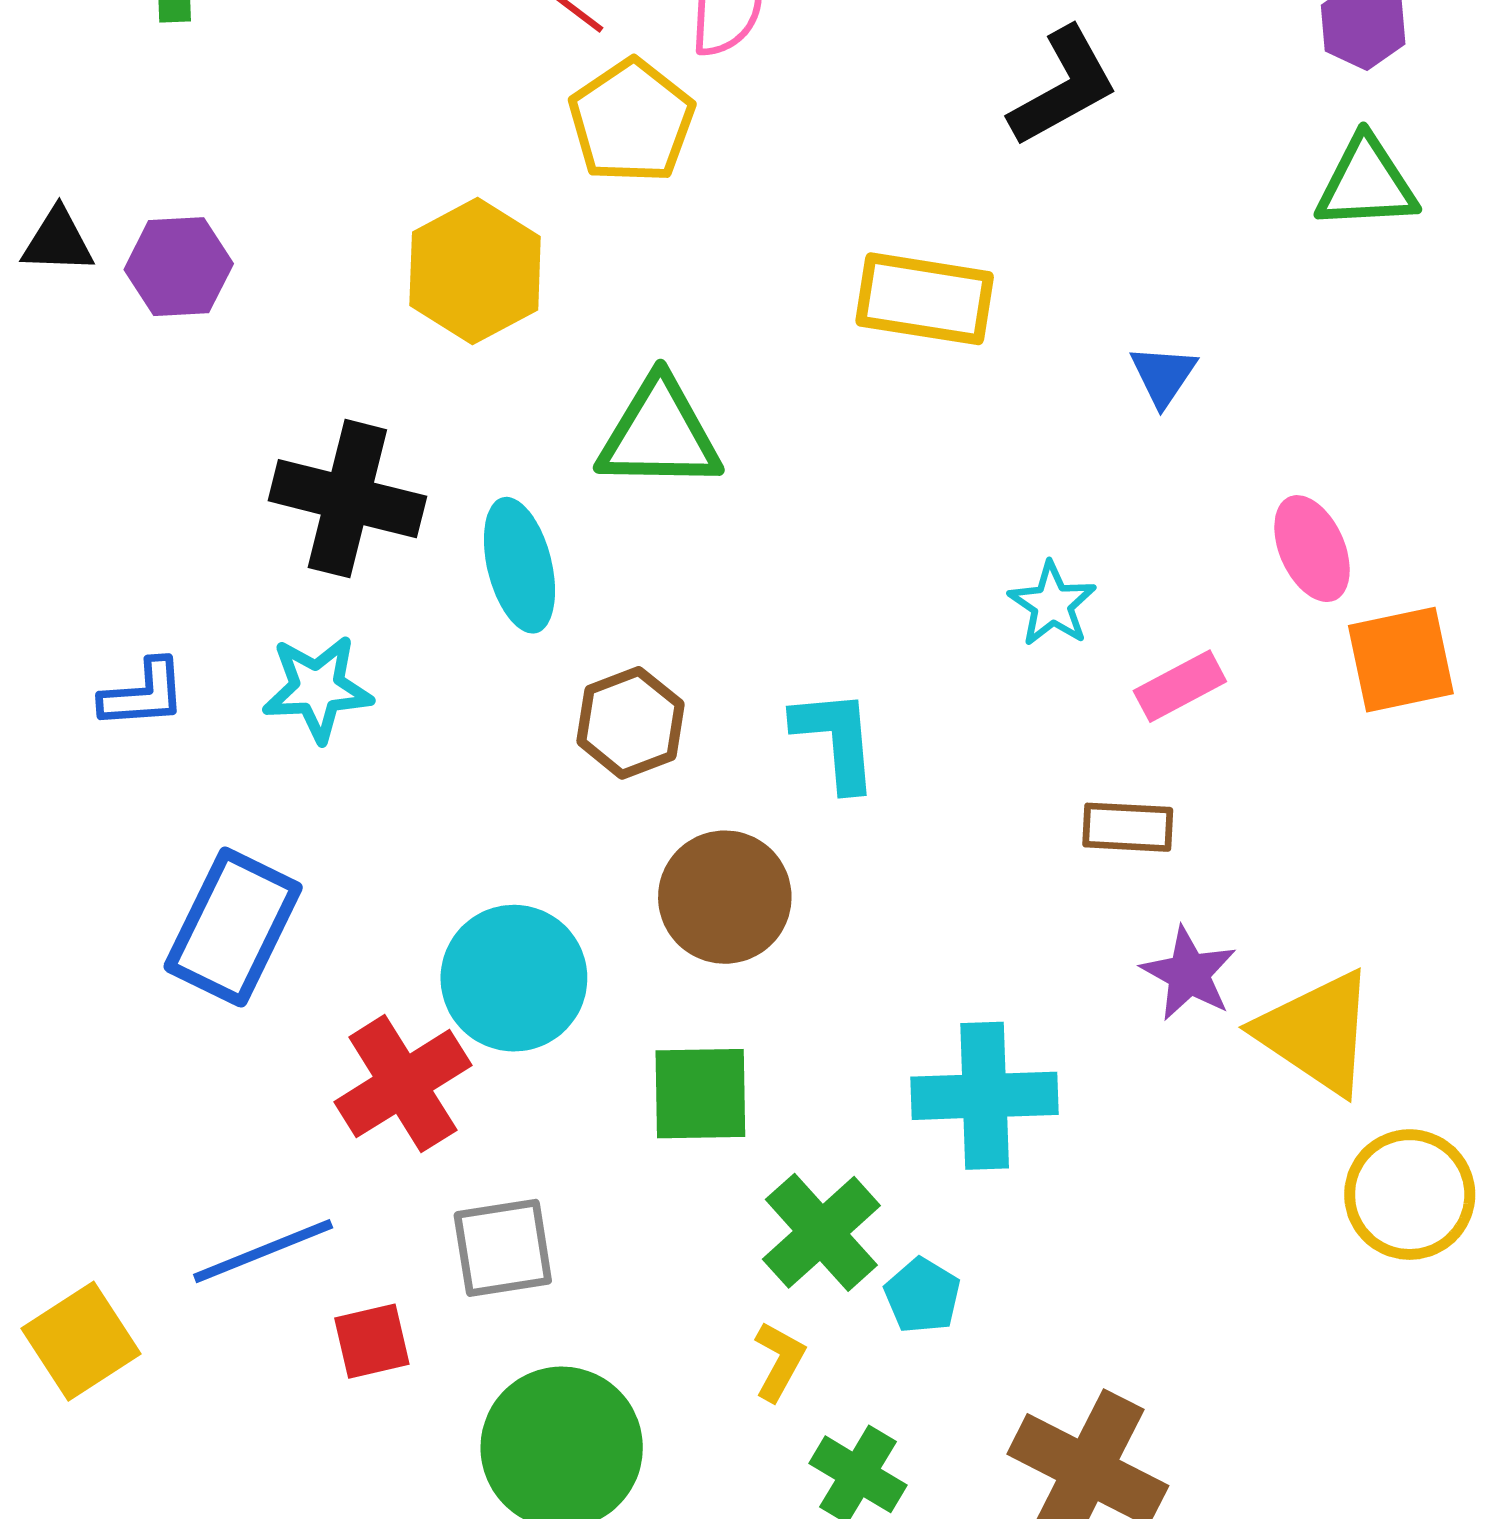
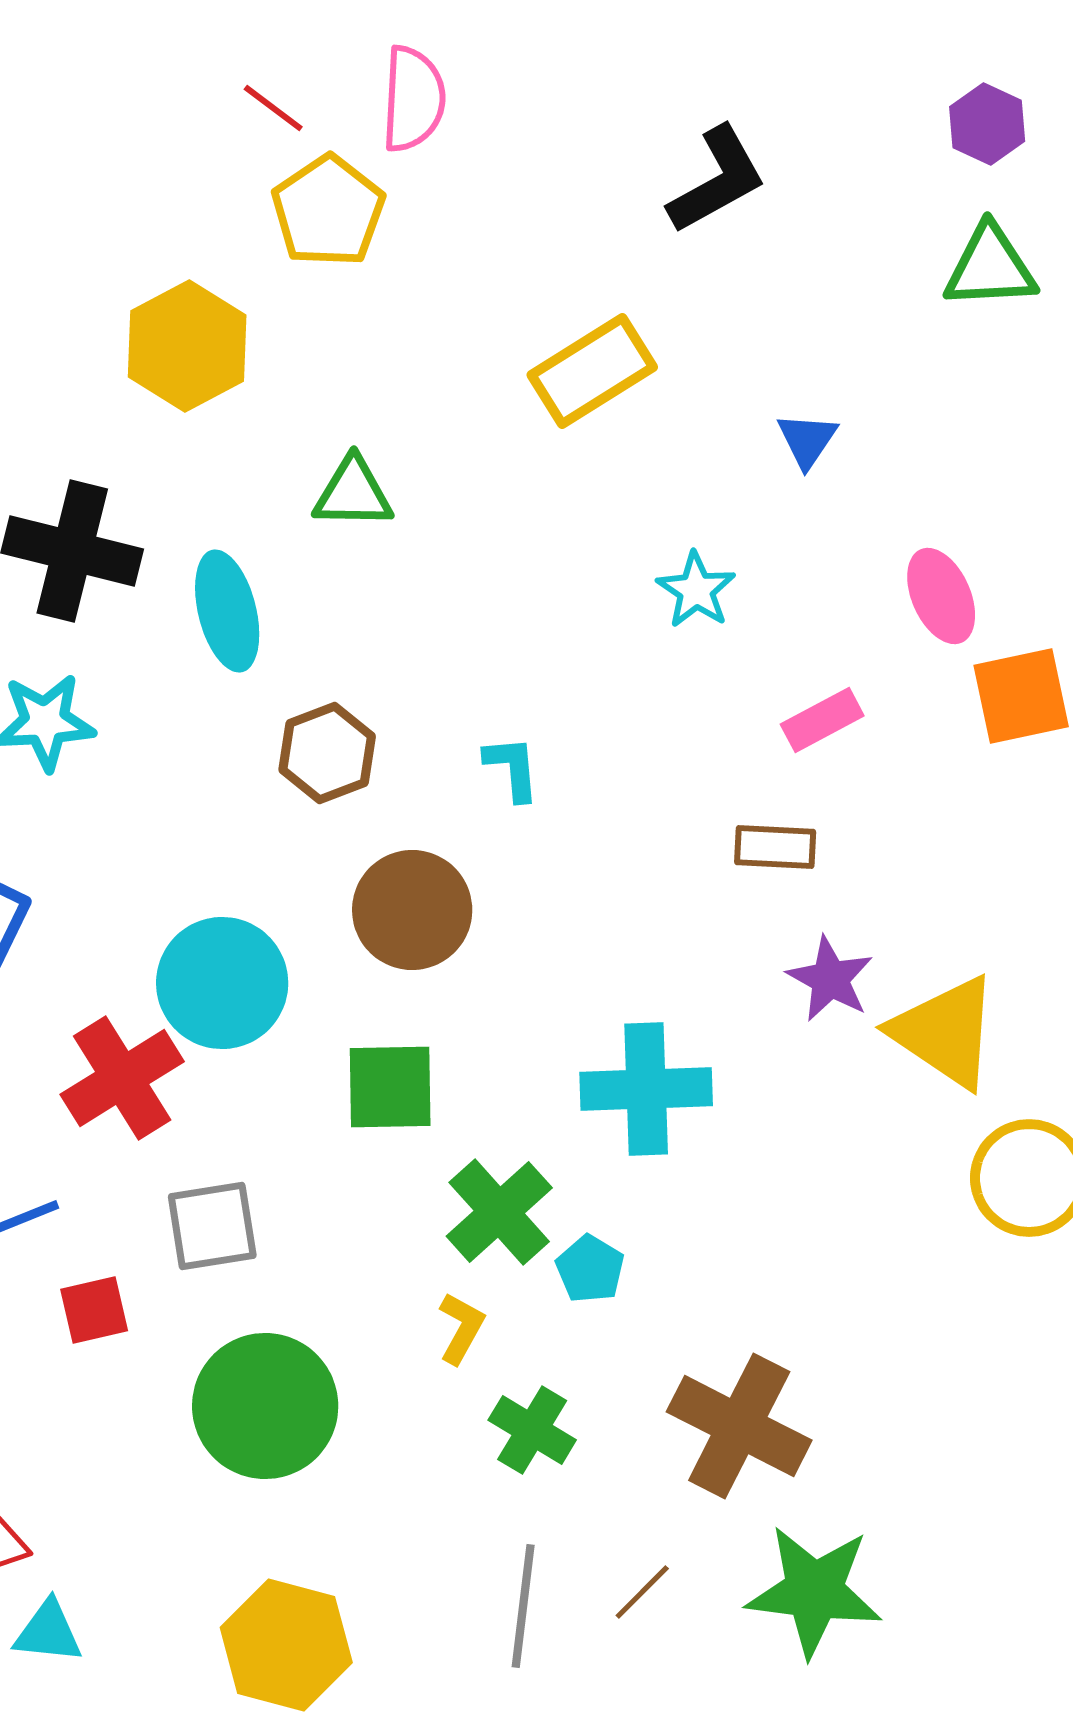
yellow rectangle: (925, 299) -> (592, 371), turned -41
green triangle: (659, 434) -> (353, 493), size x0.7
cyan star: (1052, 604) -> (696, 590), moved
cyan L-shape: (836, 739) -> (512, 768), size x0.7

